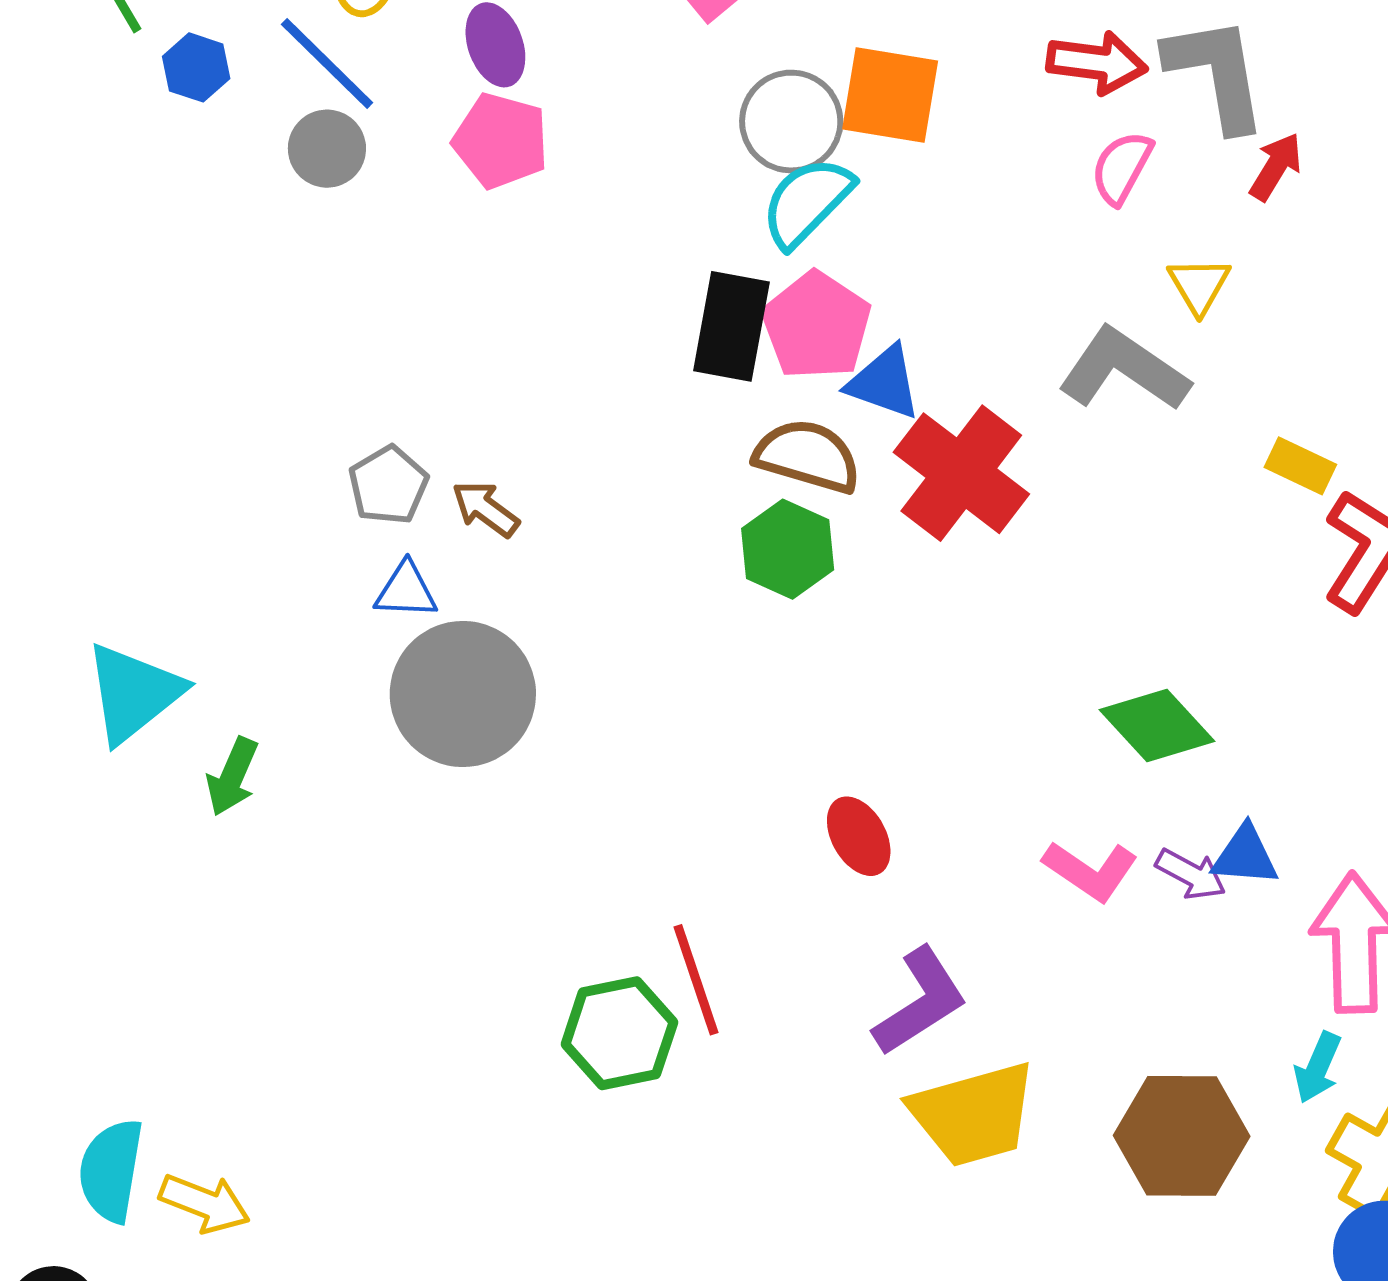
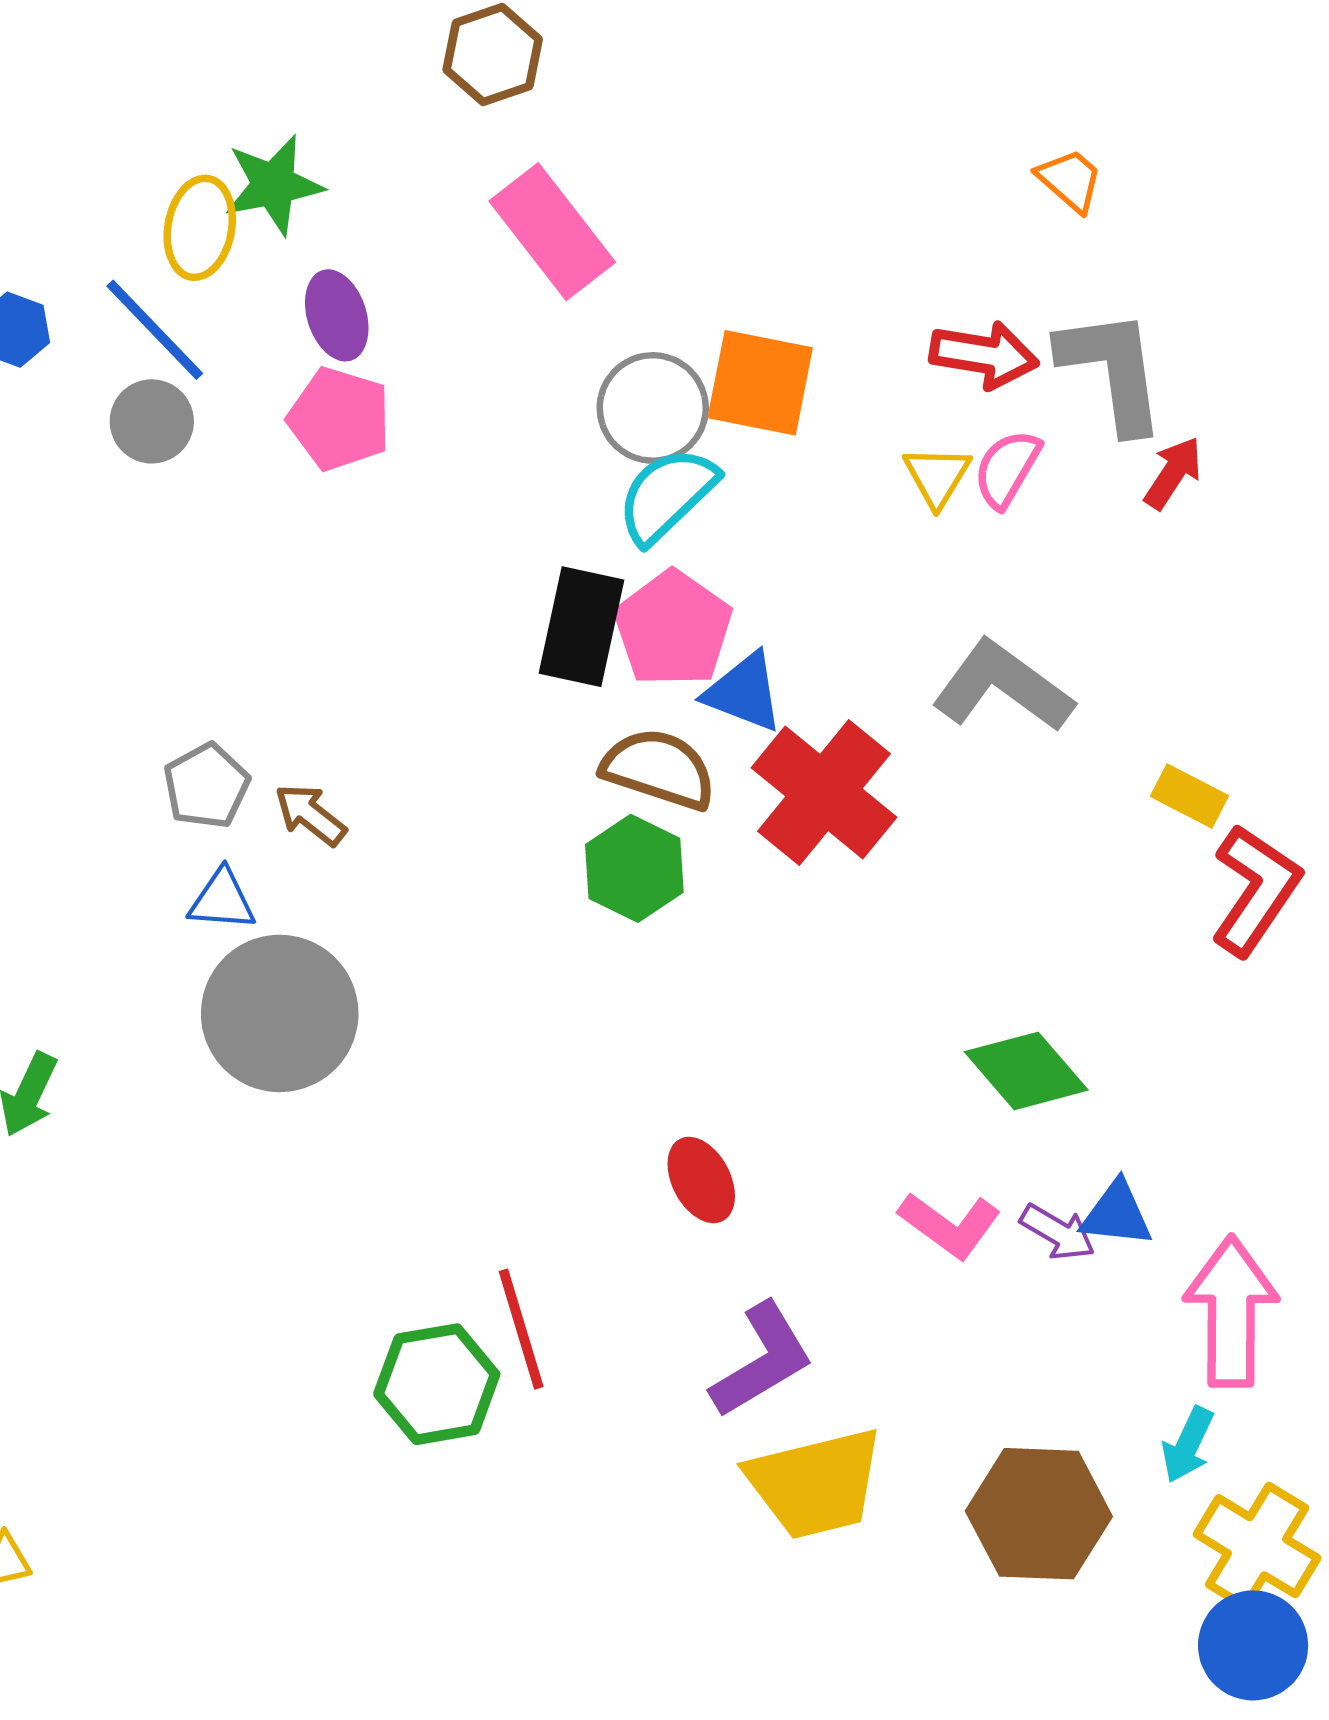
yellow triangle: (1199, 285) -> (937, 476), moved

